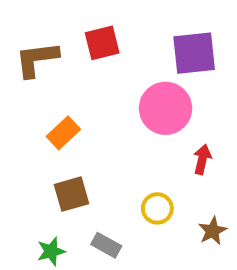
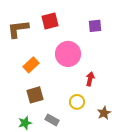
purple square: (194, 53) -> (95, 26), size x0.6
pink circle: (165, 108) -> (68, 54), moved
red arrow: (202, 159) -> (90, 79), moved

